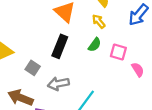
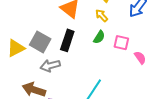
gray square: (33, 68) -> (40, 42), moved, size x1.5
gray arrow: (58, 84) -> (50, 66), moved

